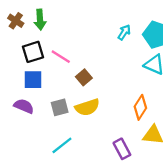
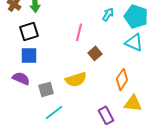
pink line: (61, 57) -> (79, 32), moved, turned 72
brown square: (84, 77) -> (95, 53), moved
gray square: (60, 107) -> (46, 89), moved

